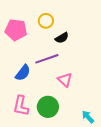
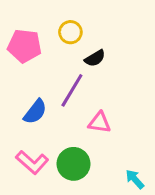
purple line: (47, 59) -> (72, 90), turned -40
pink triangle: (65, 80) -> (100, 123), turned -35
pink L-shape: (21, 106) -> (32, 162), turned -60

